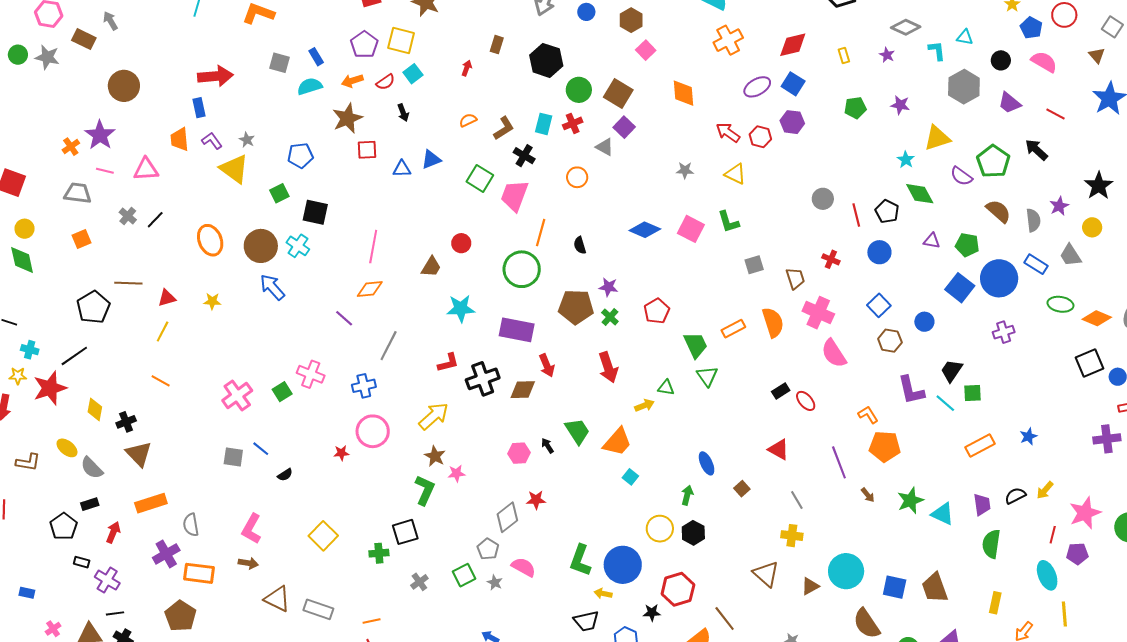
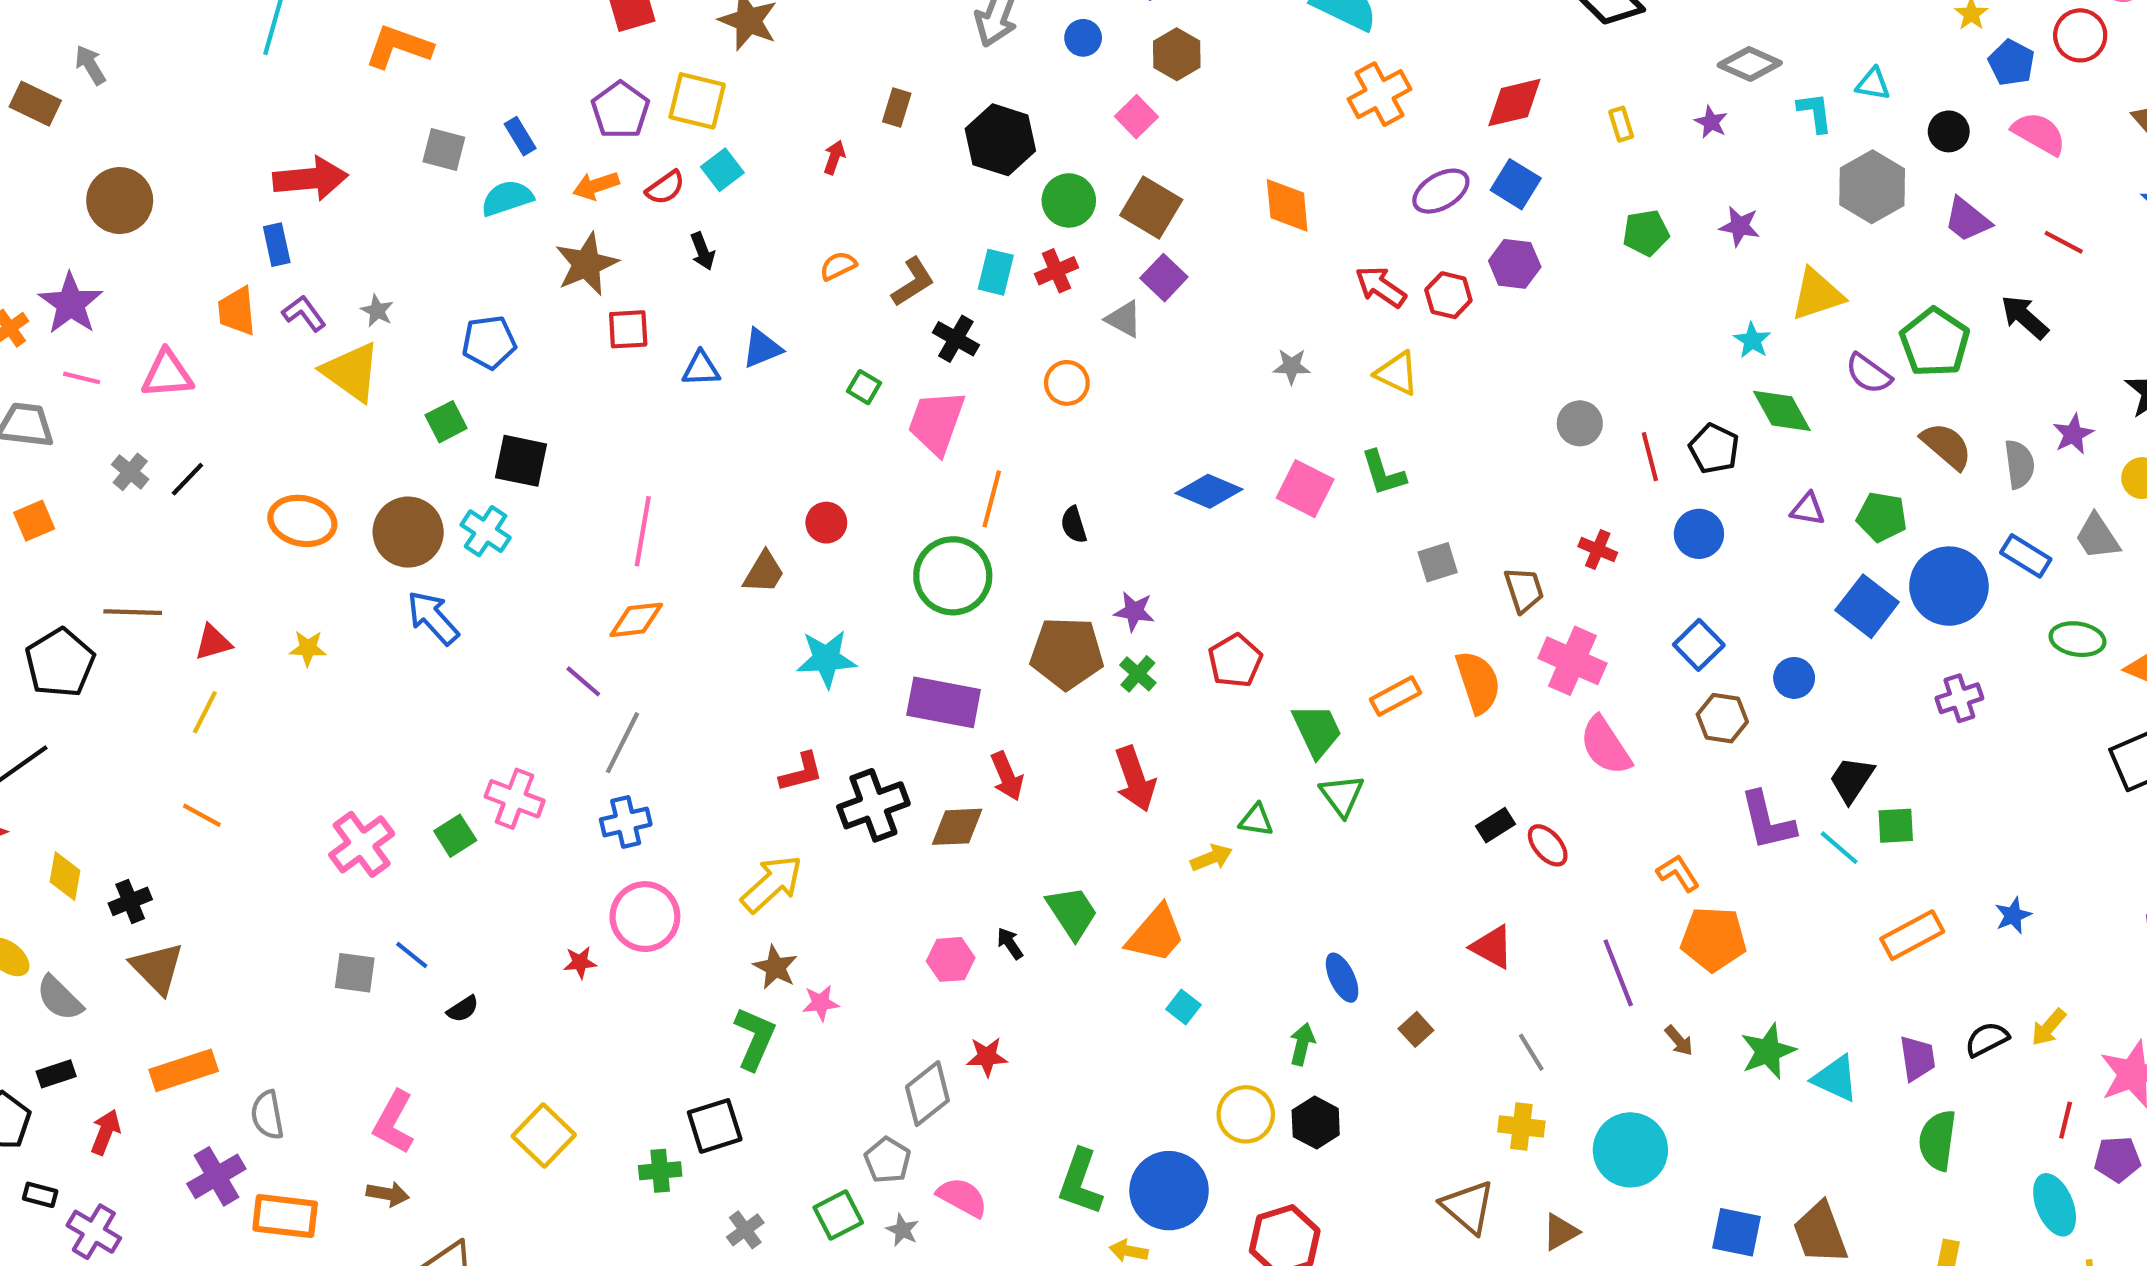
pink square: (646, 50) -> (1136, 117), moved
green square: (480, 178) -> (864, 387), size x0.6
orange ellipse: (210, 240) -> (302, 521), turned -56
gray line: (389, 346) -> (623, 743), moved
cyan circle: (846, 571) -> (1630, 1150), moved

